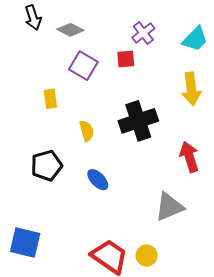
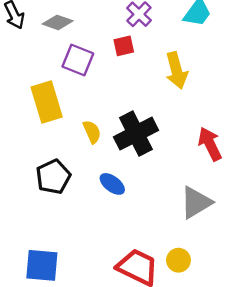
yellow arrow: (191, 89) -> (176, 70), moved
yellow rectangle: (50, 99) -> (47, 102), size x1.8
black cross: (138, 121) -> (136, 134), moved

